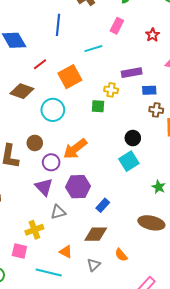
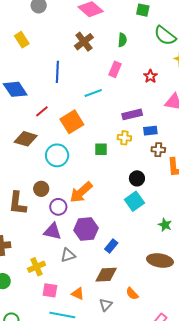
yellow cross: (111, 90) -> (124, 138), moved
purple triangle: (44, 187) -> (53, 231), turned -30
yellow cross: (34, 230) -> (36, 267), moved
pink square: (19, 251) -> (50, 290), moved

